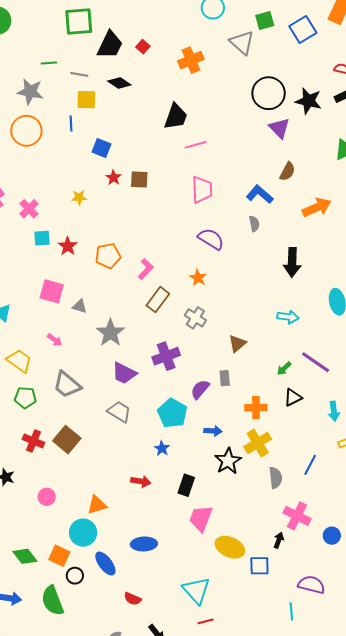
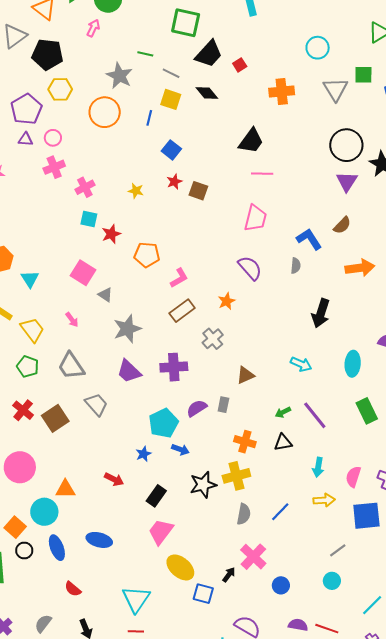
gray trapezoid: (119, 412) -> (96, 404), moved
blue arrow: (213, 431) -> (180, 450), moved
pink circle: (47, 497) -> (20, 467), size x1.8

